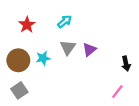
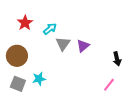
cyan arrow: (65, 22) -> (50, 29), moved
cyan star: (43, 58) -> (39, 79), moved
gray square: (19, 90) -> (18, 84), turned -35

